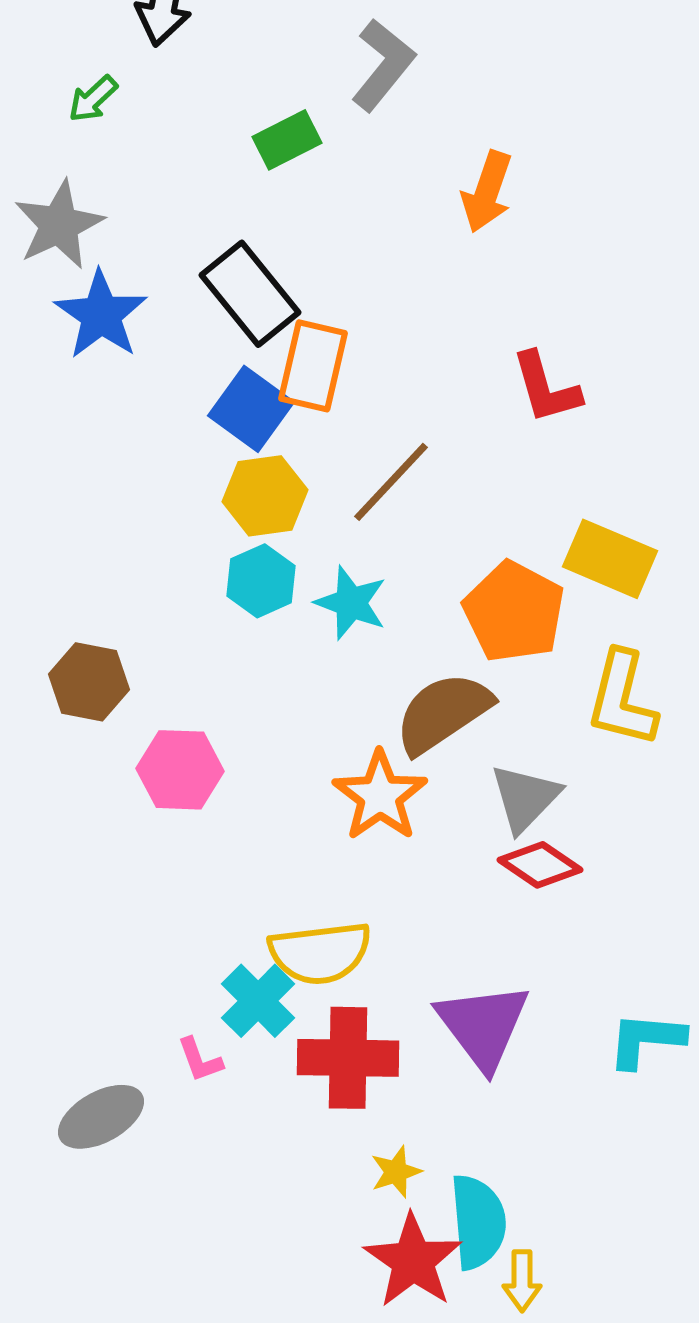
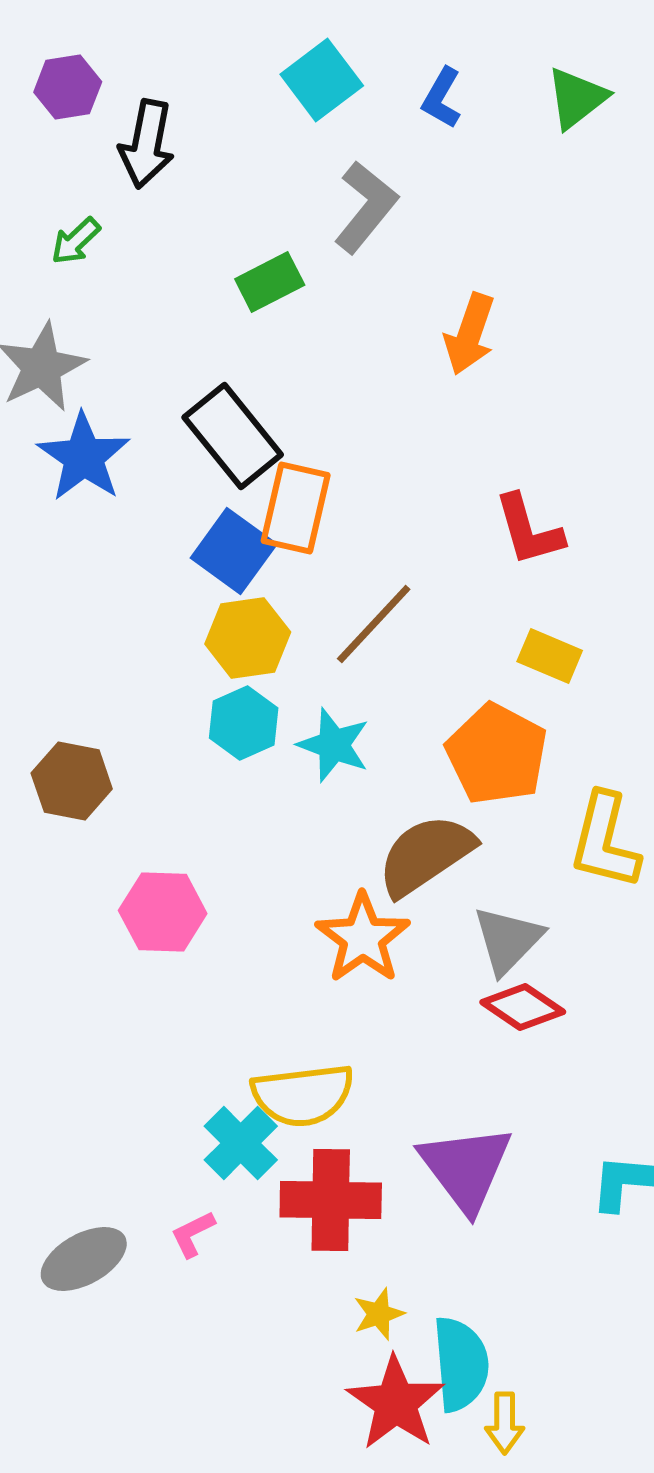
yellow rectangle: (610, 559) -> (550, 656), moved, size x0.7
brown hexagon: (89, 682) -> (72, 781), moved
pink L-shape: (200, 1060) -> (193, 1234), moved, turned 84

